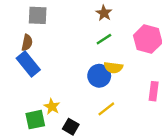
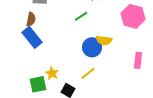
green line: (104, 39) -> (81, 16), moved
yellow line: (106, 109) -> (88, 73), moved

